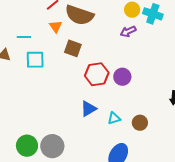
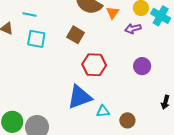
orange triangle: (56, 27) -> (113, 13), moved
purple circle: (122, 77) -> (142, 66), moved
blue triangle: (88, 109) -> (80, 97), size x1.5

